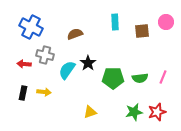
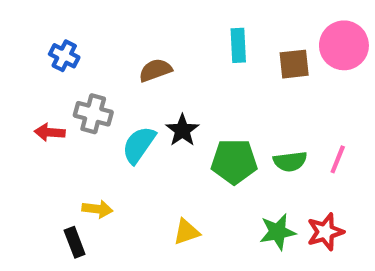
pink circle: (166, 22) -> (344, 45), size x1.5
blue cross: (31, 27) -> (64, 56), size x0.6
yellow arrow: (44, 92) -> (97, 209), moved
black rectangle: (23, 93) -> (75, 242), moved, turned -32

